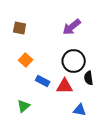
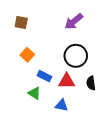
black semicircle: (89, 78) -> (91, 83), moved
green triangle: (24, 106) -> (34, 93), moved, turned -48
blue triangle: (80, 110) -> (62, 105), moved

